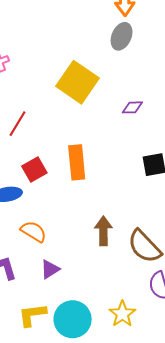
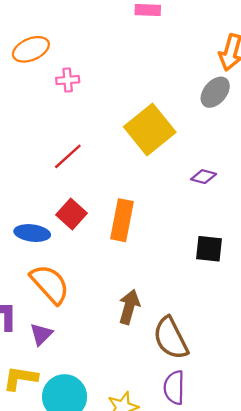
red square: (34, 170) -> (71, 214), turned -35
orange semicircle: (34, 231) -> (50, 284), size x1.4
purple triangle: (50, 269) -> (41, 334), moved, turned -30

